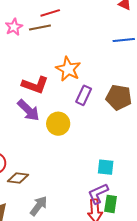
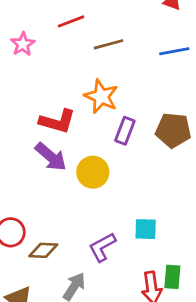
brown line: (40, 28) -> (108, 44), moved
cyan square: (106, 167) -> (146, 229), moved
purple L-shape: (98, 194) -> (102, 247), moved

